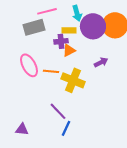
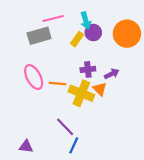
purple circle: (93, 26) -> (93, 33), moved, size x0.6
yellow rectangle: (69, 30) -> (77, 39), turned -56
purple cross: (61, 41) -> (88, 69), moved
orange triangle: (69, 50) -> (100, 89), moved, turned -48

